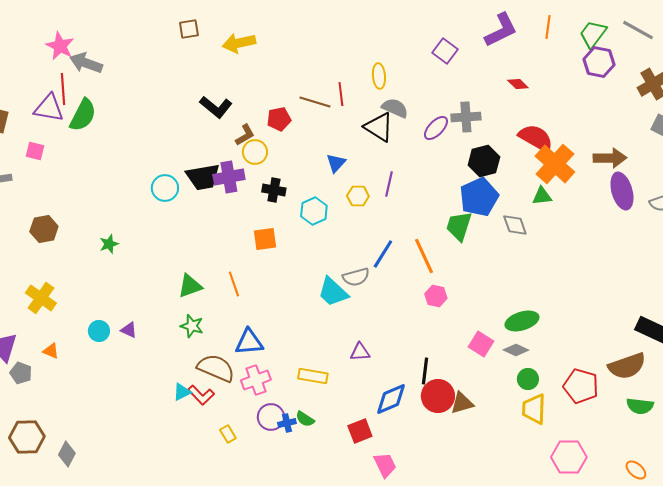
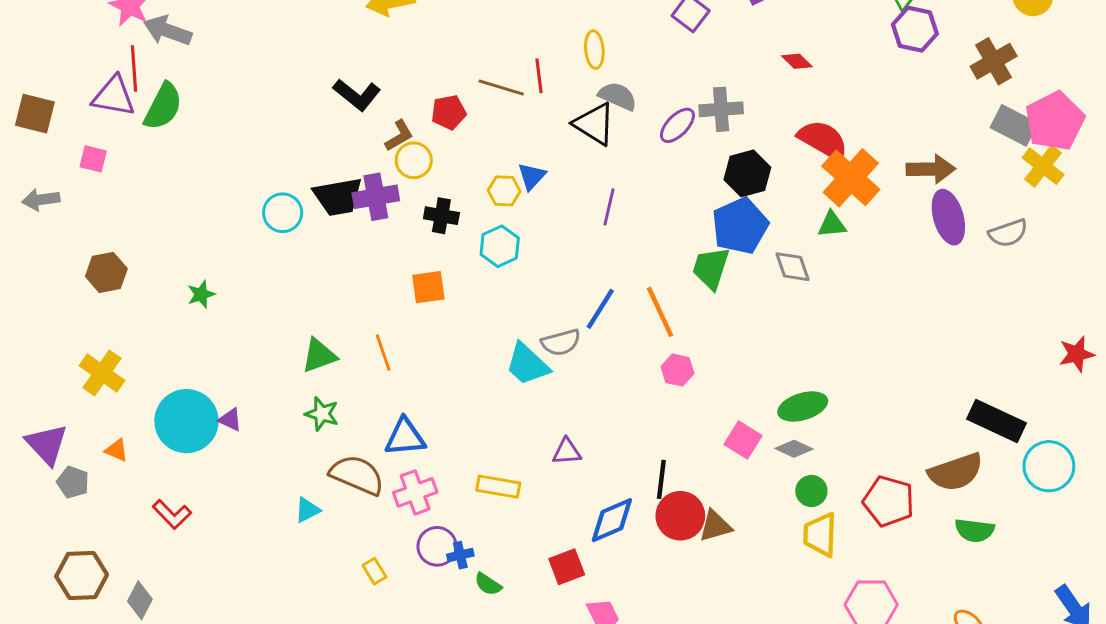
yellow hexagon: (358, 196) -> (504, 191), moved
cyan circle: (99, 331) -> (186, 421), size x2.0
red L-shape: (201, 395) -> (172, 514), moved
green semicircle: (305, 419) -> (488, 584), moved

